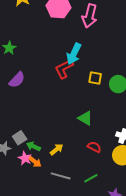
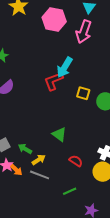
green triangle: (85, 118) -> (59, 134), moved
green arrow: (33, 146) -> (25, 149), moved
gray line: (61, 176) -> (40, 175), moved

